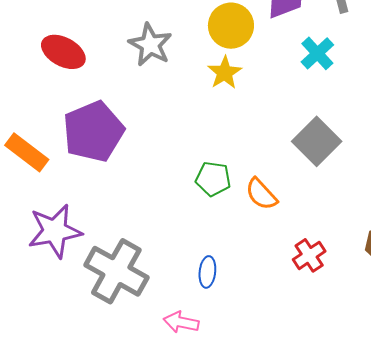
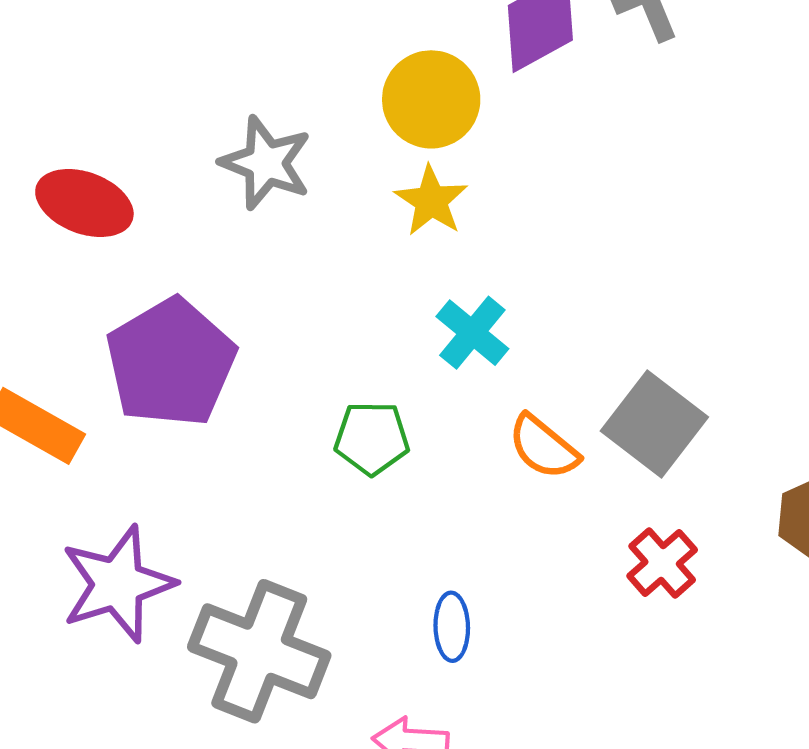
cyan cross: (317, 53) -> (472, 333), moved
gray square: (317, 141) -> (654, 424), moved
green pentagon: (213, 179) -> (372, 438), moved

